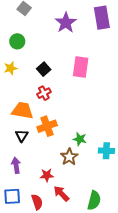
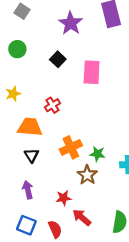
yellow star: (11, 68) -> (13, 94), moved
black square: (44, 69) -> (58, 59), moved
orange cross: (47, 126) -> (71, 147), moved
blue square: (12, 196) -> (26, 225), turned 30

